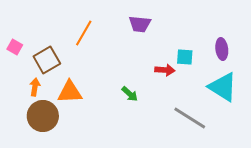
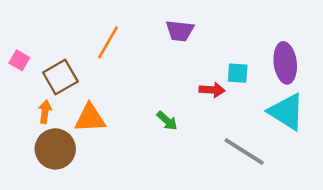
purple ellipse: (222, 49) -> (285, 63), size x1.4

